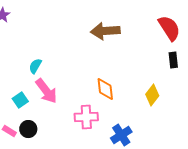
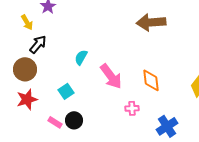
pink arrow: (46, 91) -> (111, 76), moved
pink cross: (86, 117) -> (132, 108), size x0.6

